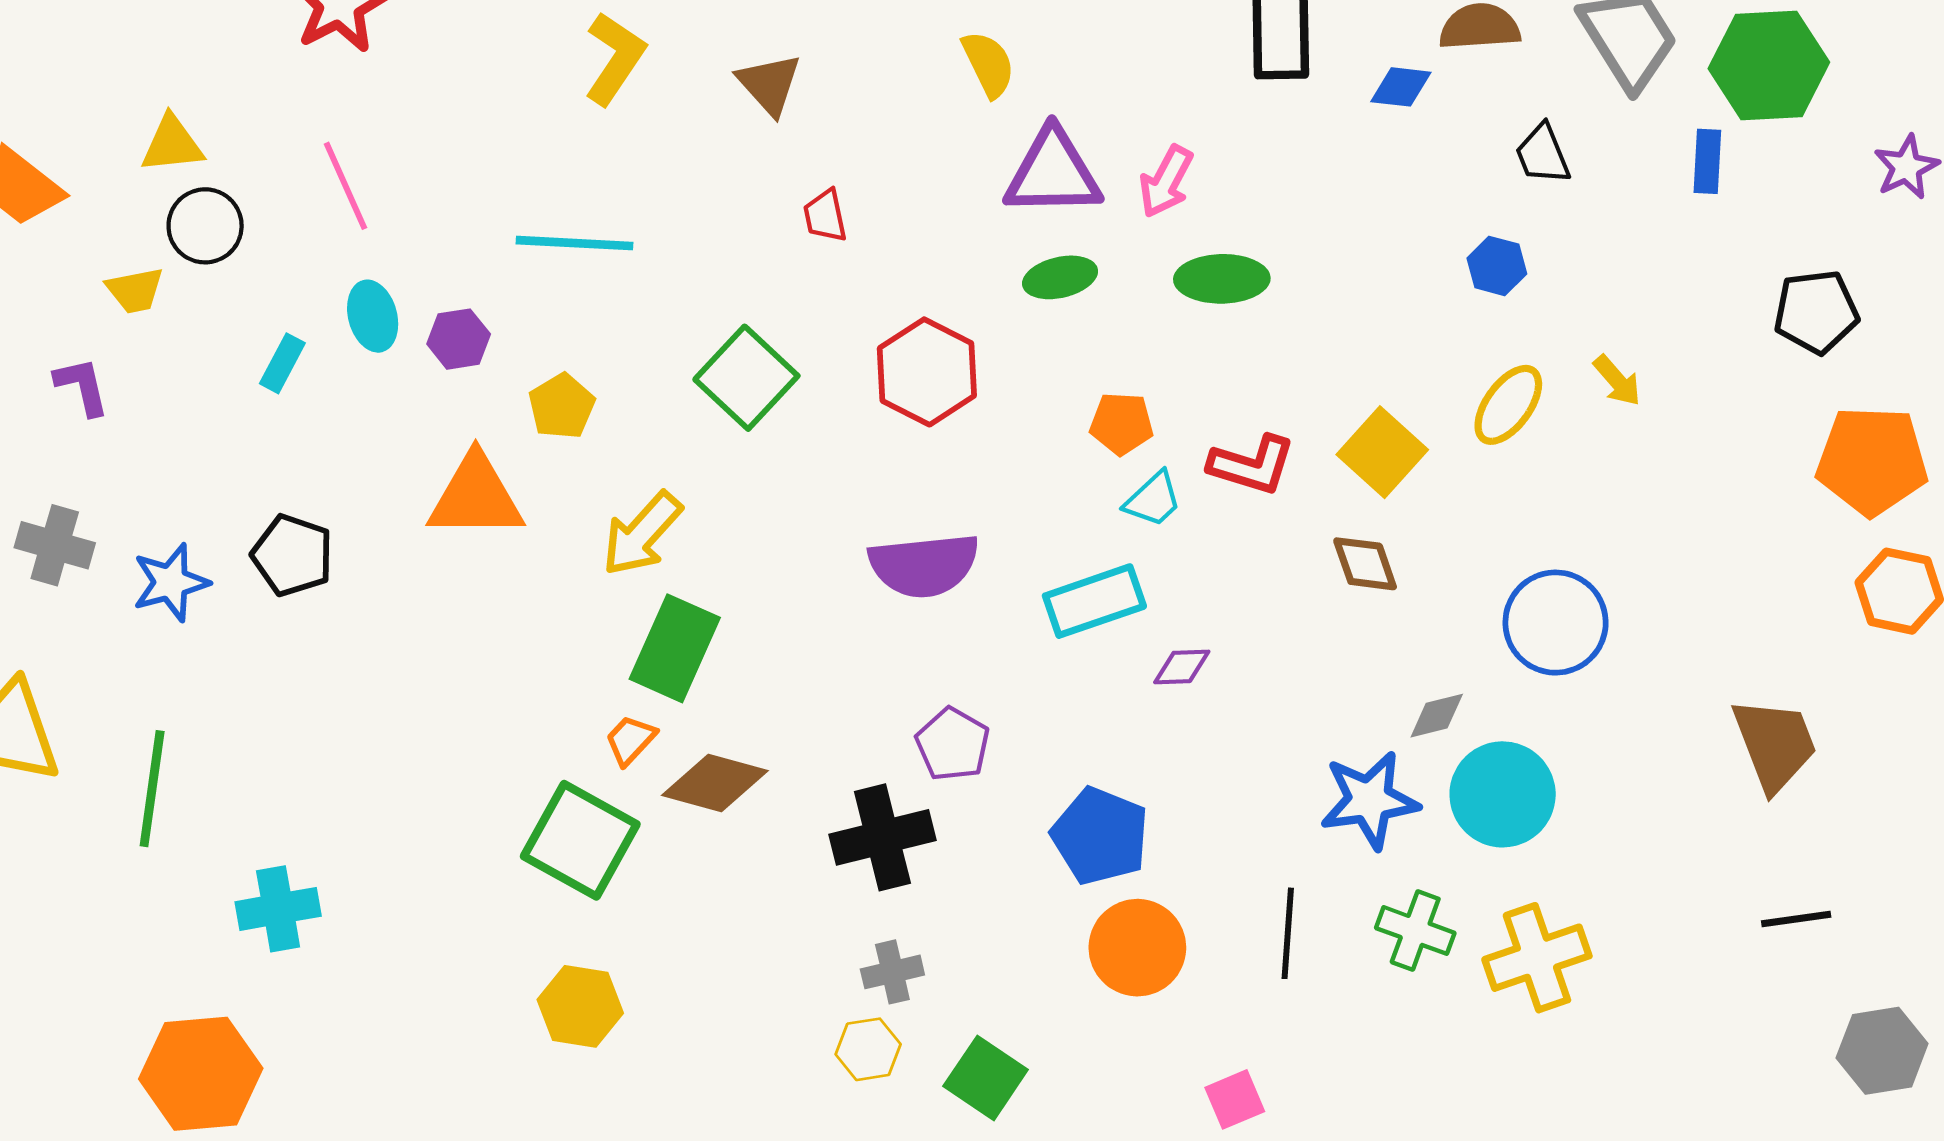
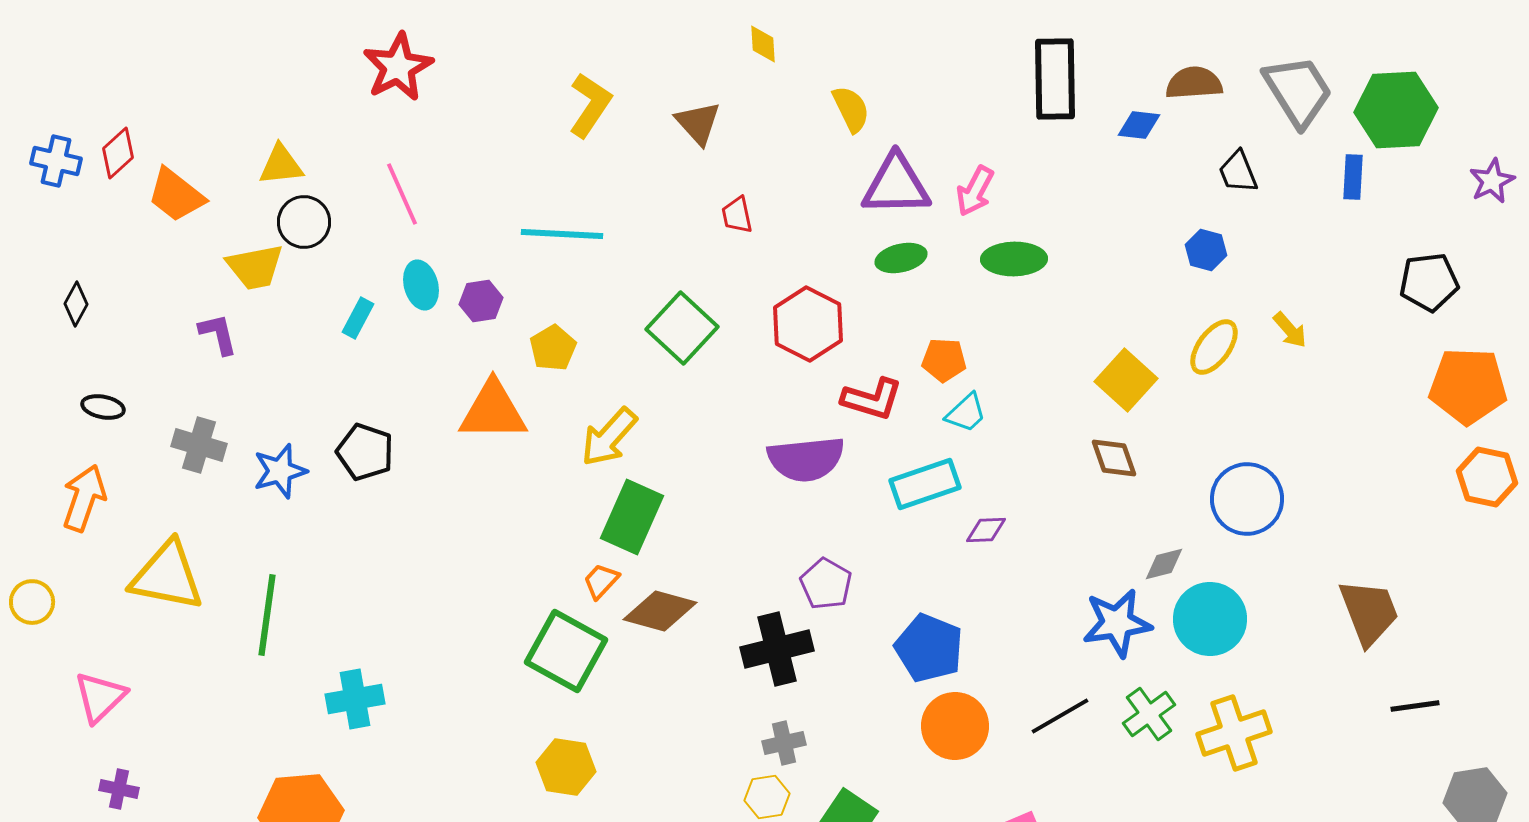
yellow trapezoid: (135, 290) -> (255, 267), size x1.4
red L-shape: (1252, 465) -> (872, 399), moved
brown trapezoid: (1775, 744) -> (1369, 612), moved
green cross: (1415, 930) -> (1149, 714), turned 34
black line: (1288, 933) -> (1060, 716), turned 56

